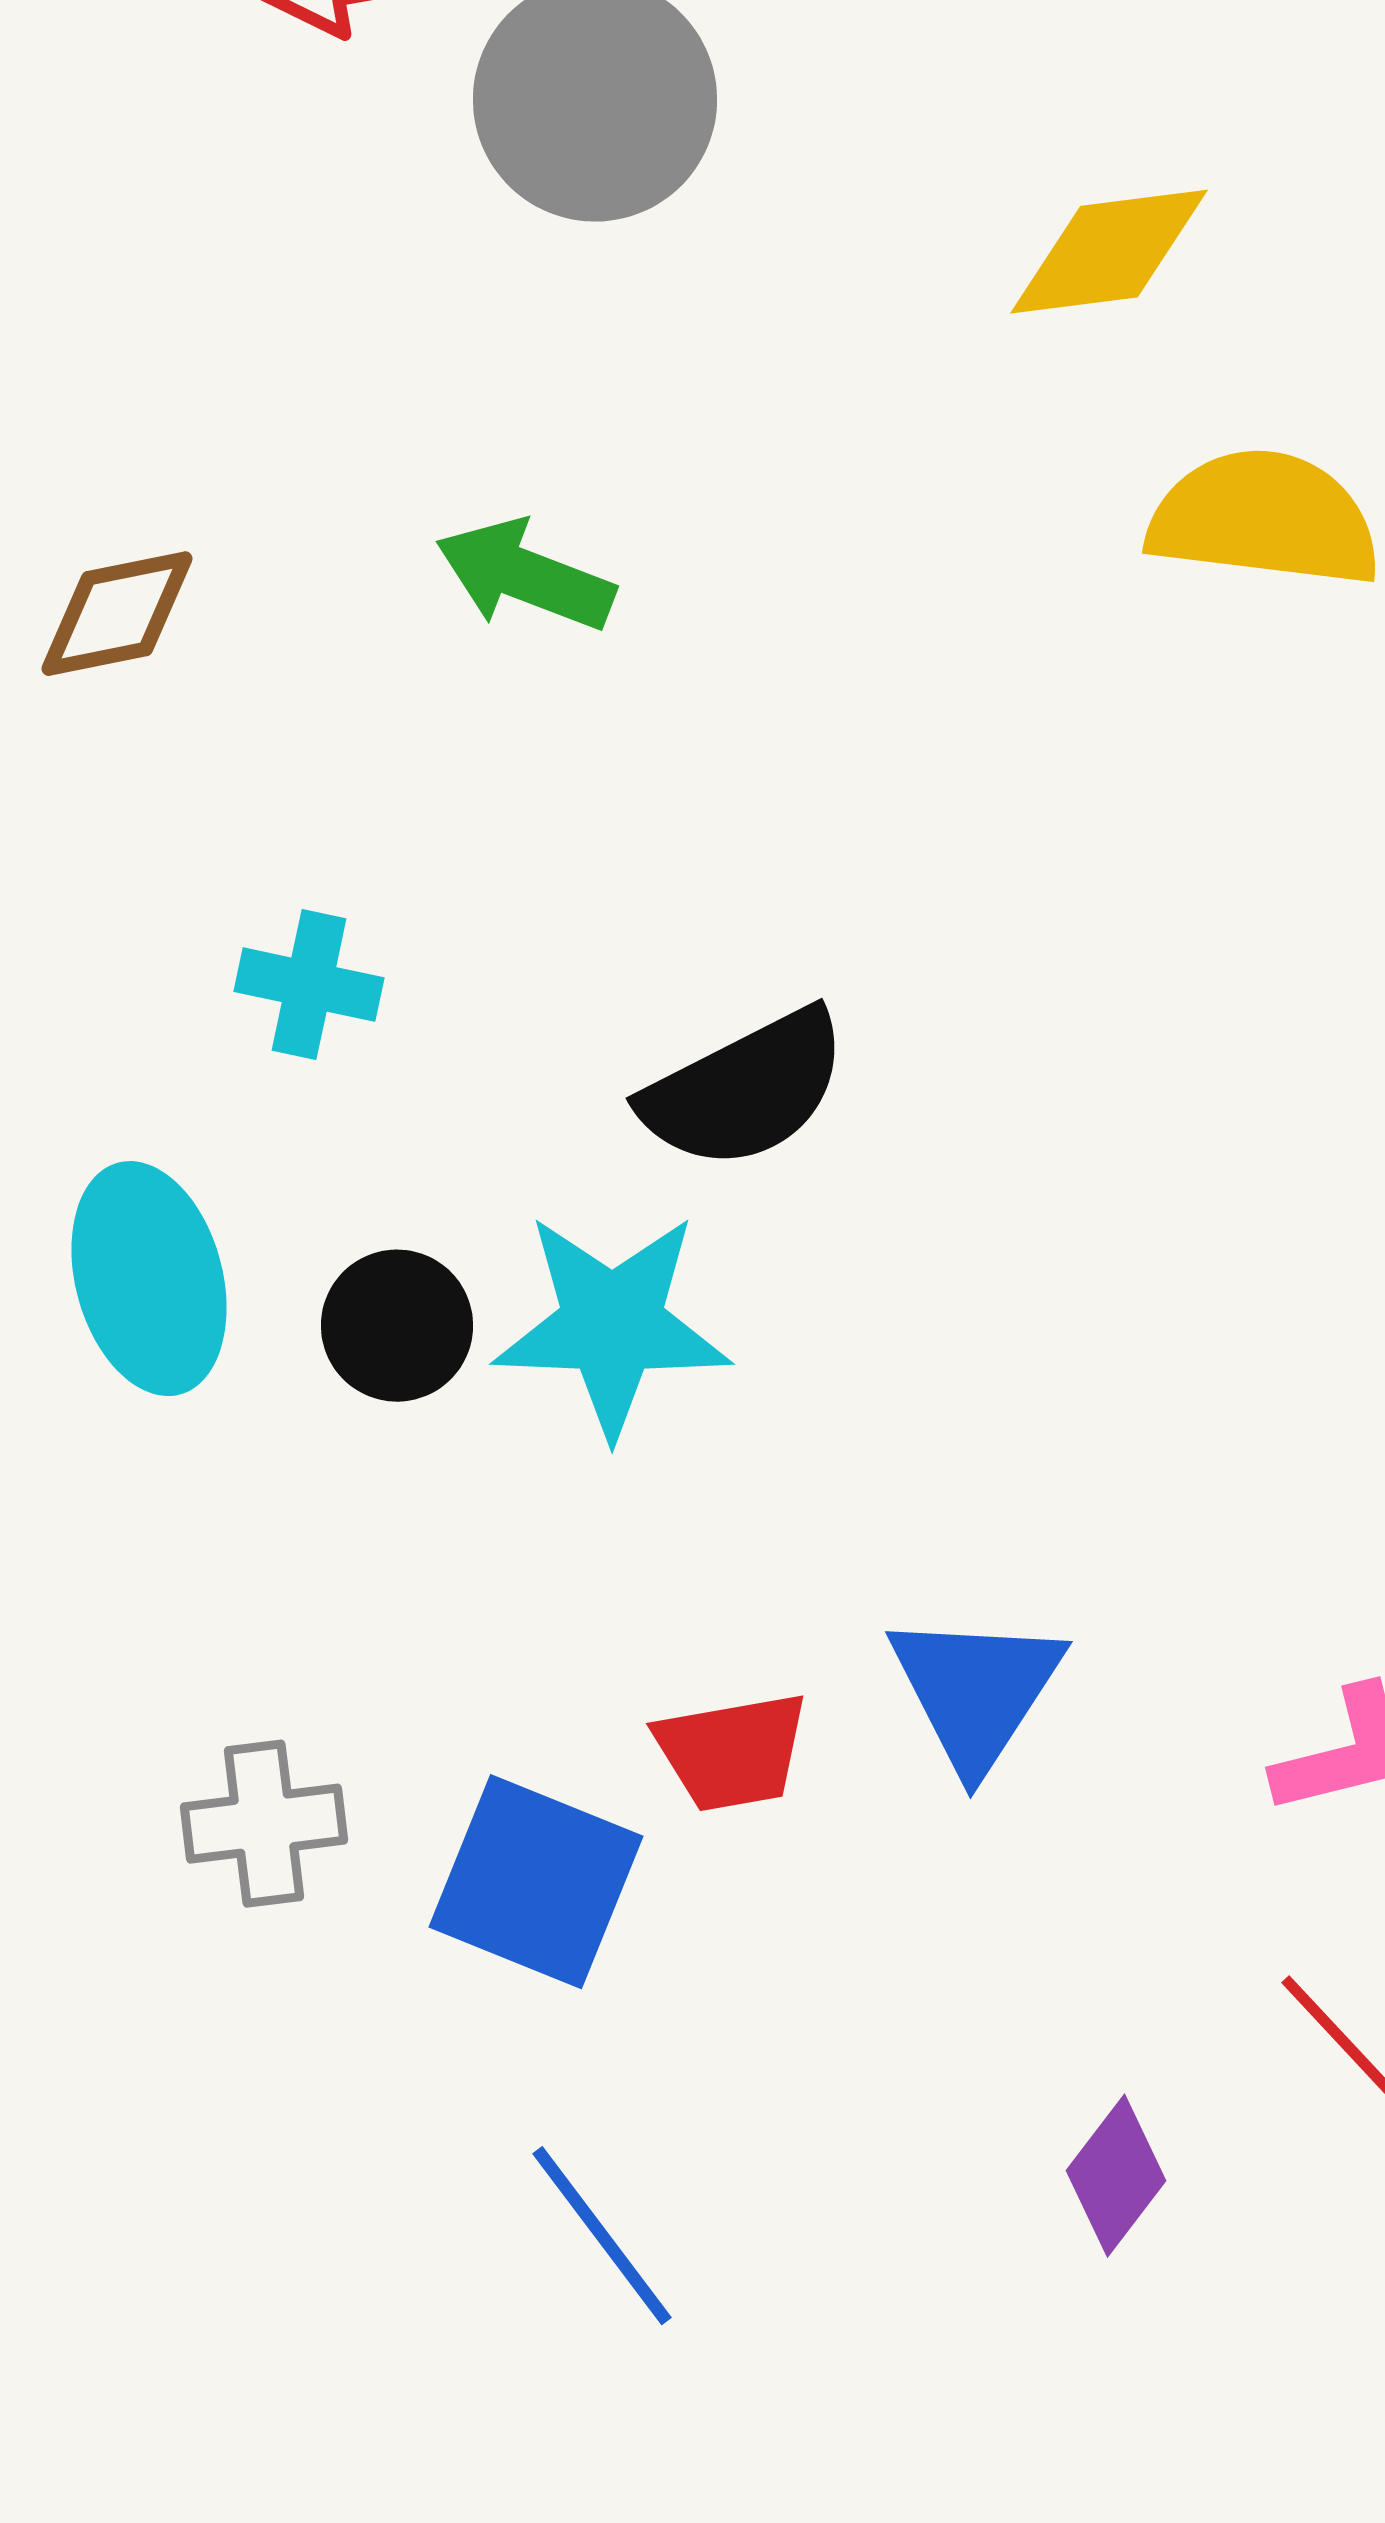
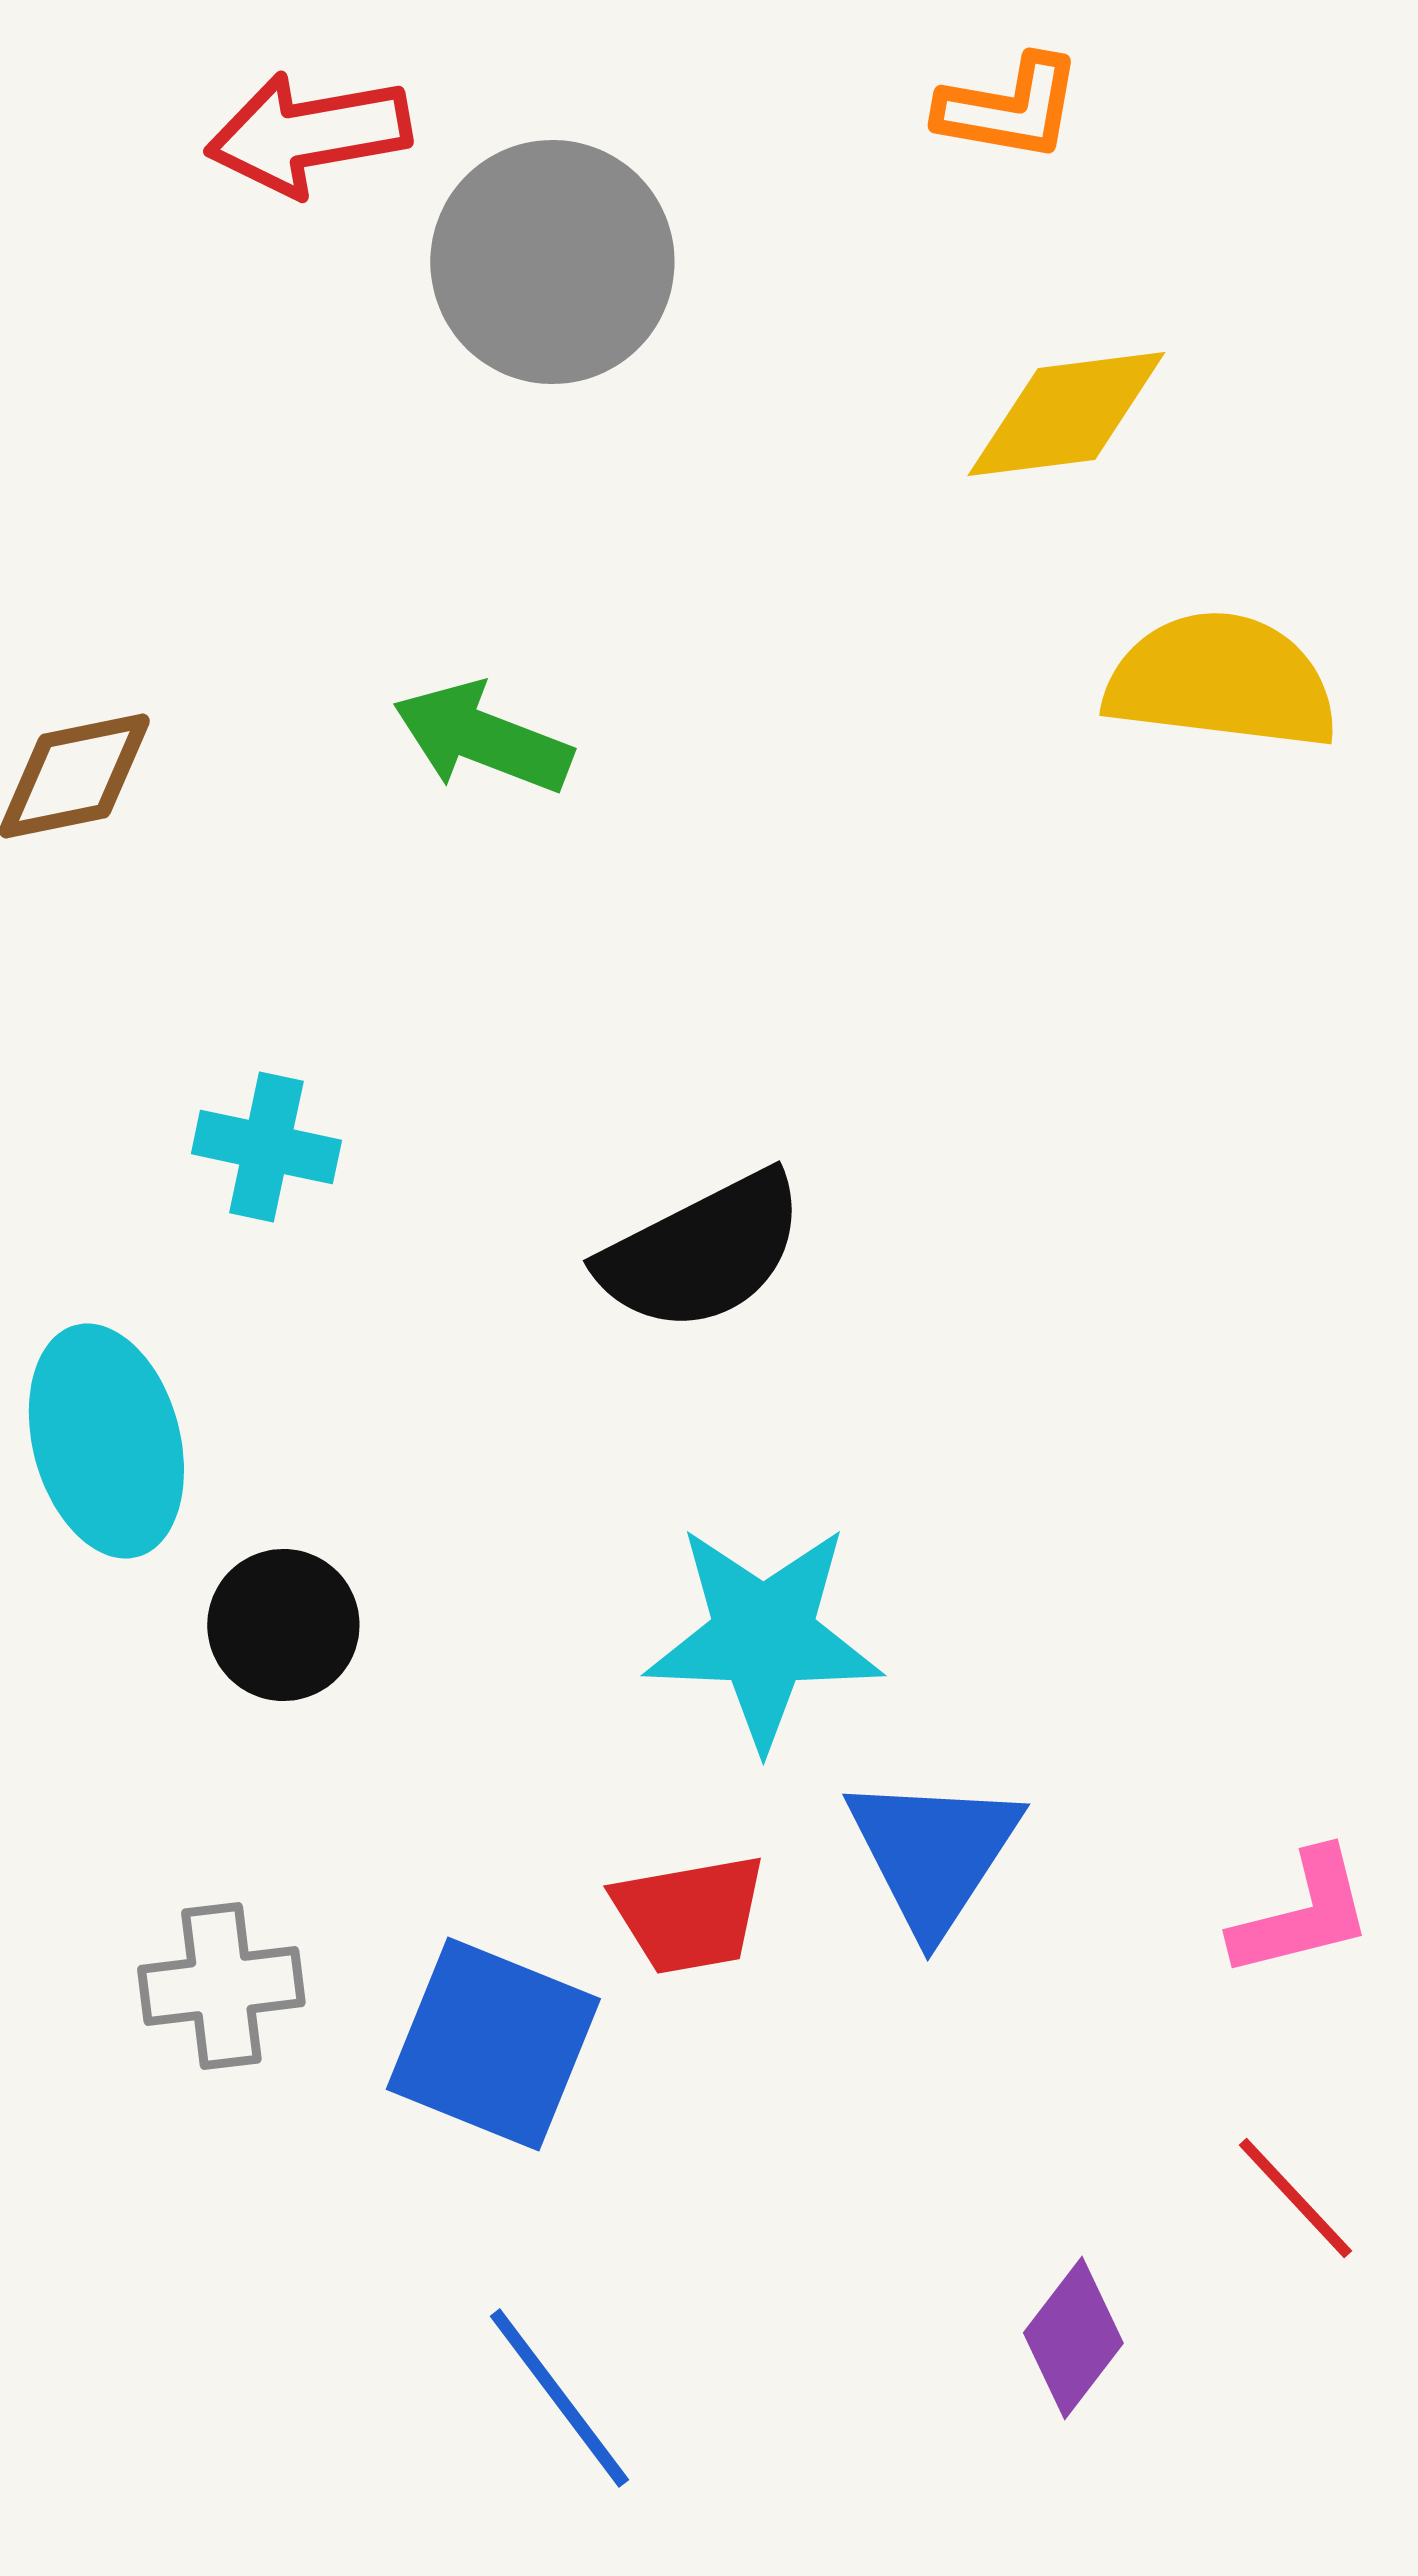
cyan star: (612, 1325) -> (763, 1636), moved
black circle: (397, 1326) -> (283, 1625), moved

